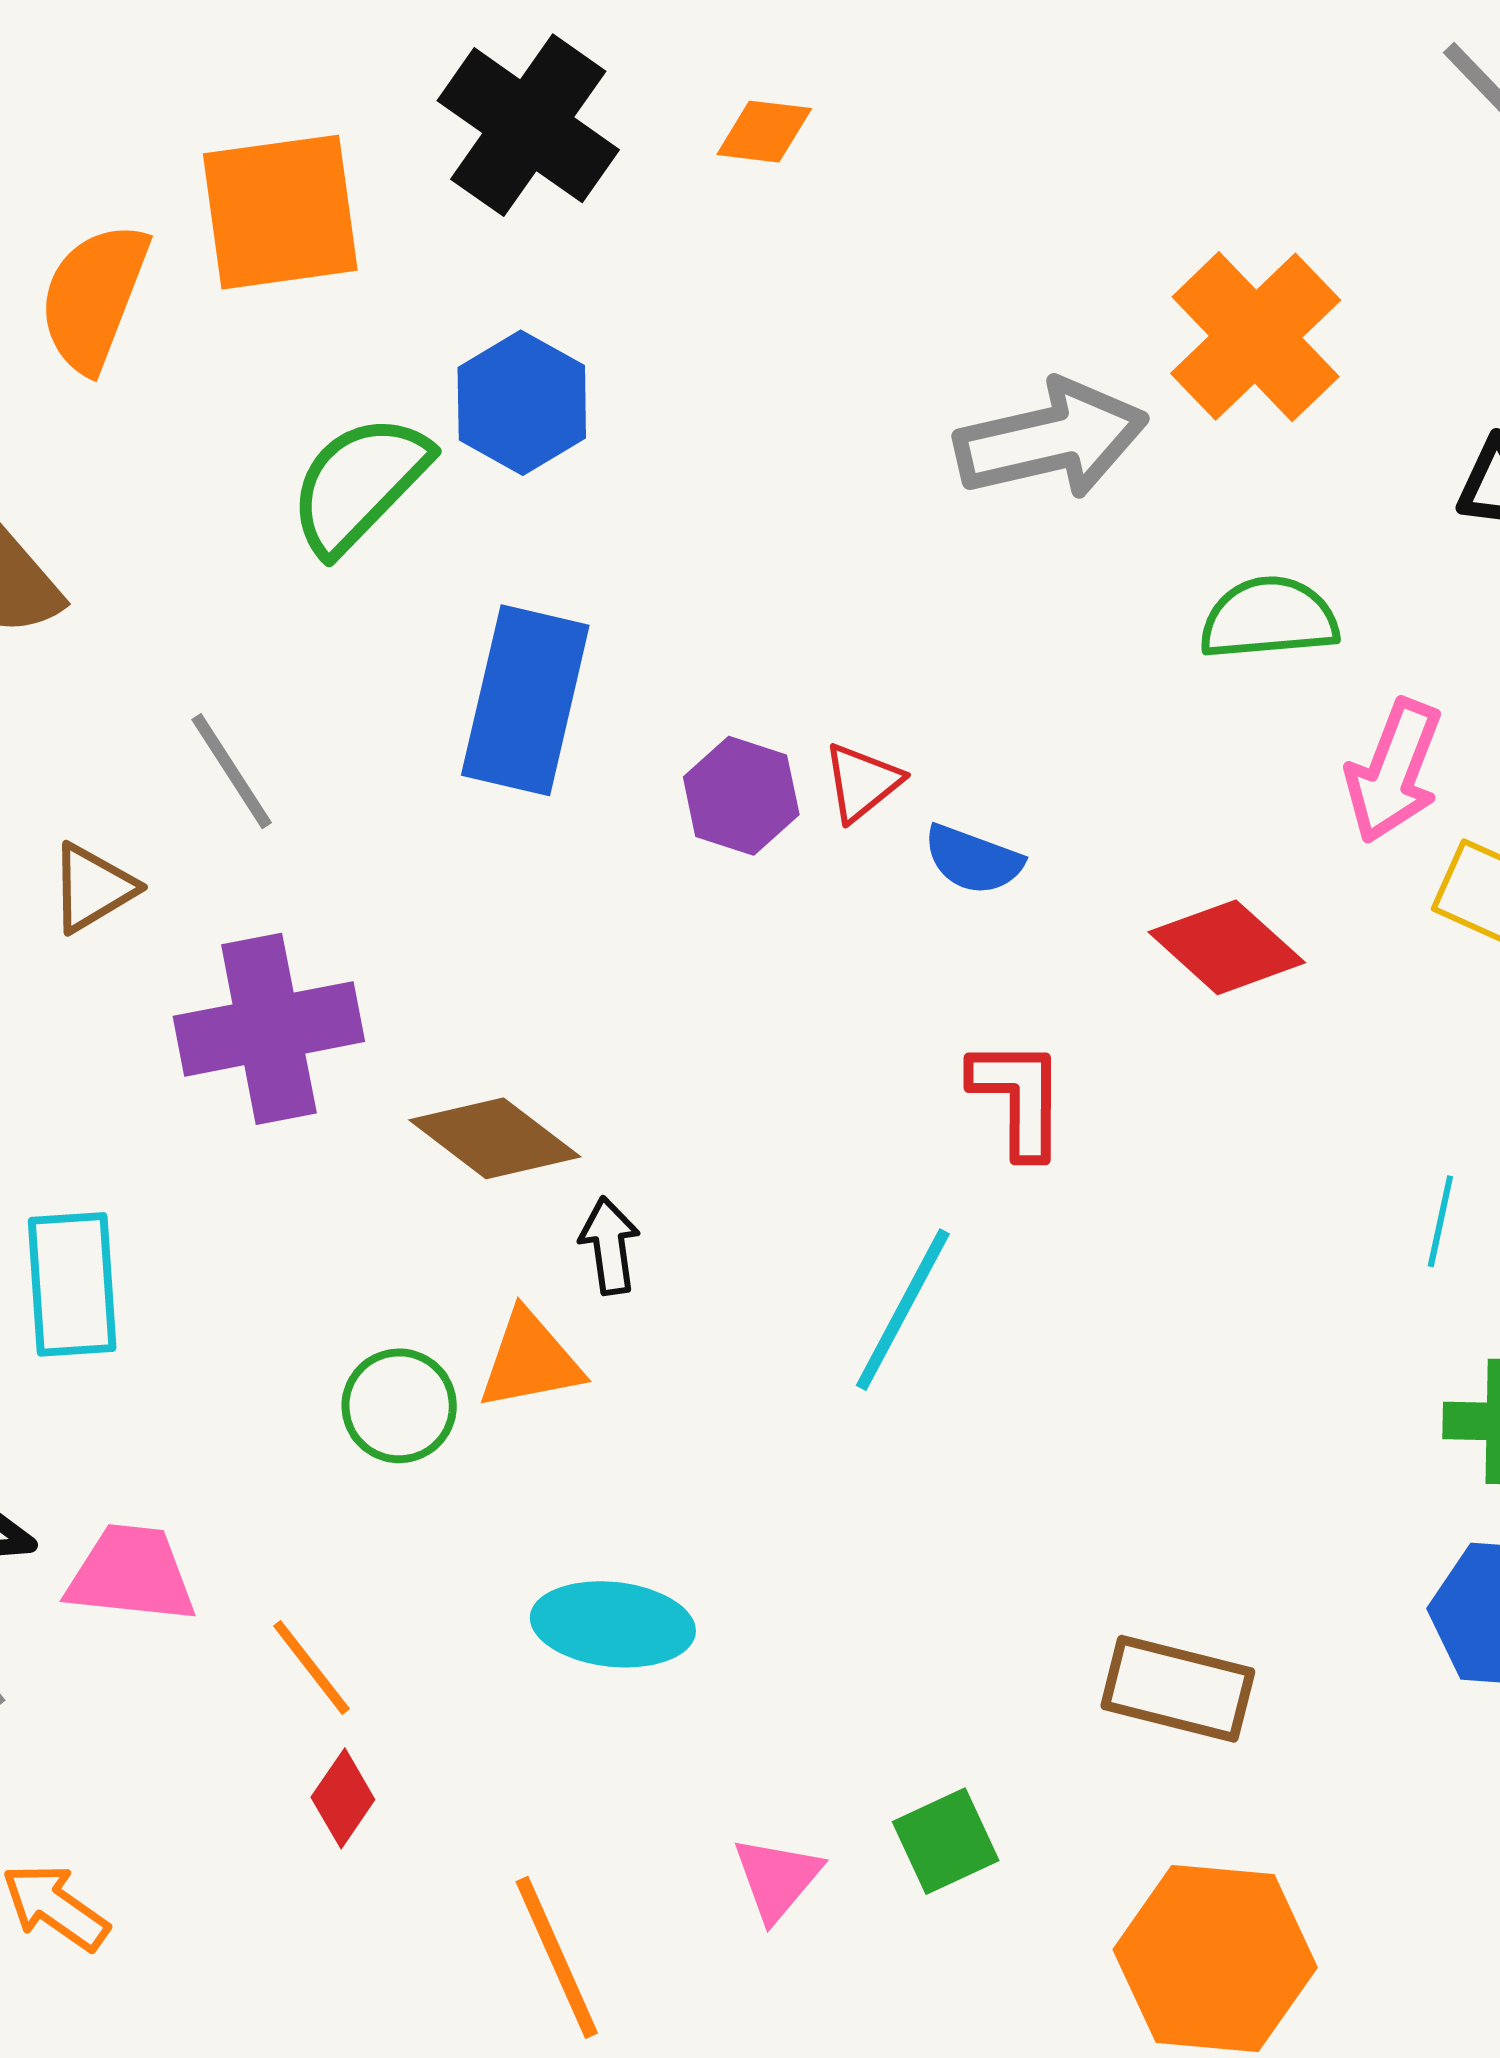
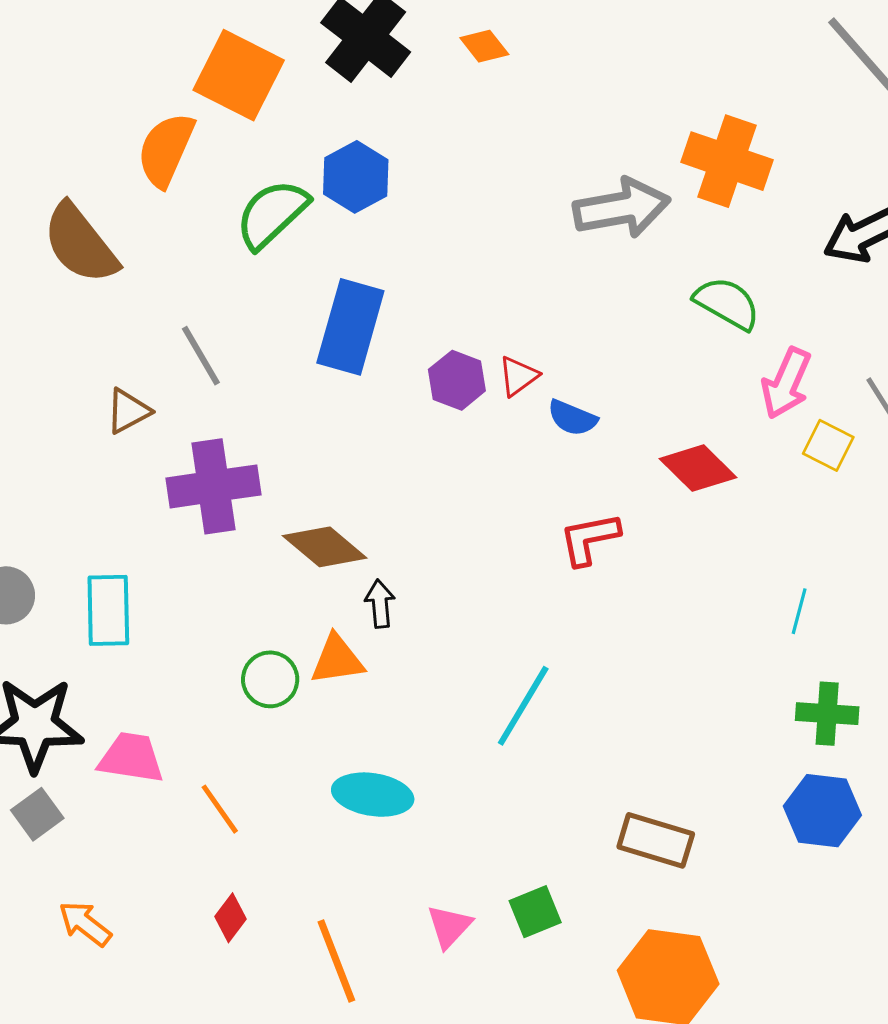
orange diamond: (764, 132) -> (484, 46), turned 42
orange square: (280, 212) -> (239, 75), turned 32
orange semicircle: (94, 297) -> (166, 150), moved
orange cross: (1256, 337) -> (727, 161), turned -30
green semicircle: (1269, 618) -> (727, 303), turned 32
red L-shape: (1018, 1098) -> (589, 539), turned -104
cyan line: (903, 1310) -> (523, 706), moved
red diamond: (343, 1798) -> (230, 918), moved

